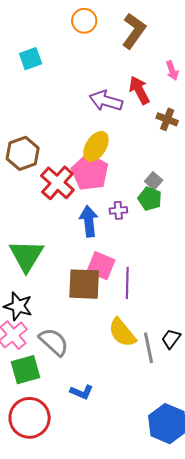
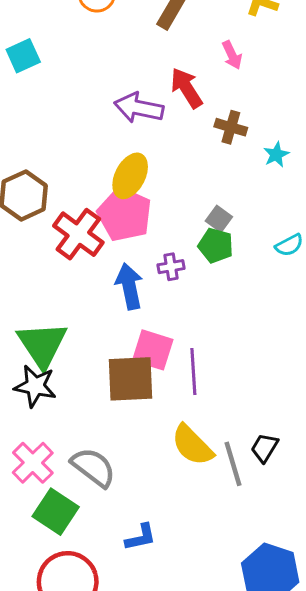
black star: (18, 306) -> (35, 386), moved
green square: (26, 370) -> (56, 512), turned -36
blue L-shape: (82, 392) -> (141, 537), turned -30

